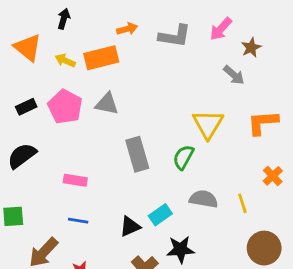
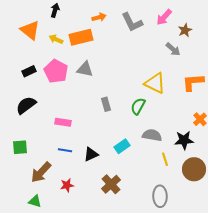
gray L-shape: (175, 36) -> (132, 22), turned 55
yellow triangle: (208, 124) -> (155, 83), turned -35
gray rectangle: (137, 154) -> (106, 104), size x0.6
yellow line: (242, 203) -> (165, 159), moved
black triangle: (130, 226) -> (91, 154), moved
black star: (180, 249) -> (184, 140), moved

